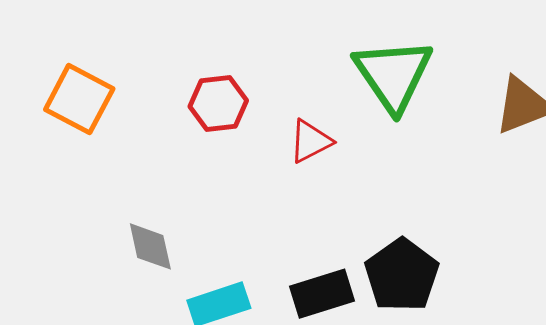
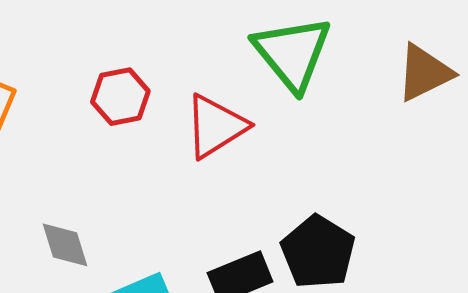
red triangle: (310, 141) -> (216, 126), size x1.5

